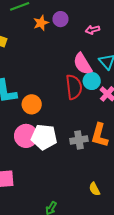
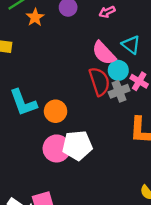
orange star: (41, 23) -> (35, 17), moved
gray cross: (79, 140) -> (119, 91), moved

